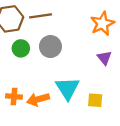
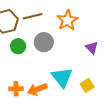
orange star: (102, 24) -> (67, 20), moved
yellow square: (95, 100) -> (87, 85), turned -32

